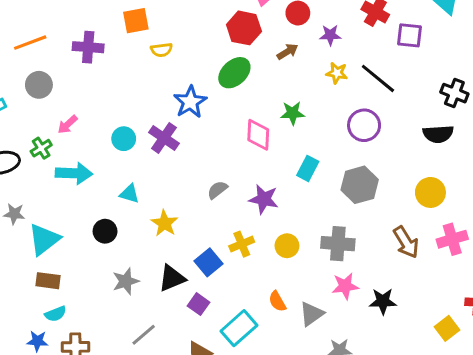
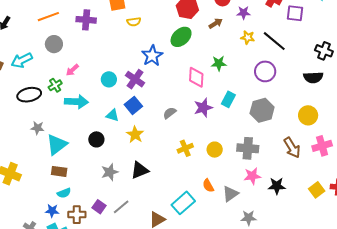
purple star: (264, 199) -> (203, 108), moved, turned -30
blue square: (209, 262) -> (133, 105), moved
purple square: (199, 304) -> (99, 207), moved
yellow square: (447, 328) -> (317, 190), moved

